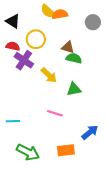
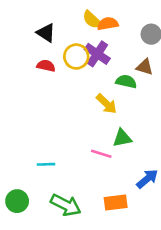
brown triangle: (68, 47) -> (145, 67), moved
purple cross: (24, 60) -> (97, 54), moved
yellow arrow: (49, 75) -> (106, 104), moved
green triangle: (74, 89) -> (122, 138), moved

